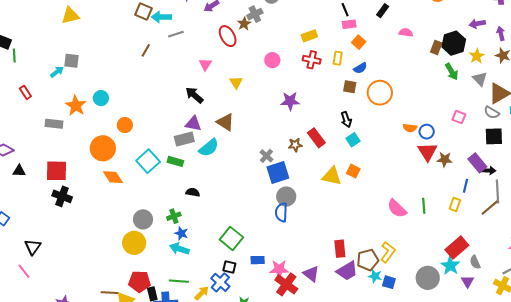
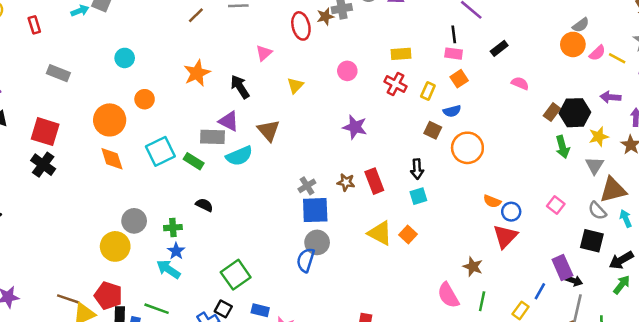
orange star: (76, 106) -> (197, 73), moved
brown star: (445, 159) -> (473, 267), moved

